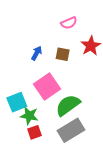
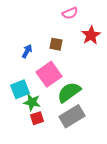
blue arrow: (37, 53) -> (27, 51), moved
brown square: (63, 54) -> (56, 44), moved

